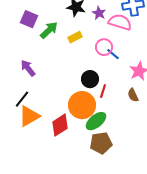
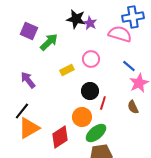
purple star: (99, 13) -> (90, 23), moved
yellow rectangle: (75, 37) -> (67, 70), moved
pink circle: (104, 47) -> (91, 59), moved
blue line: (113, 54) -> (129, 66), moved
orange circle: (82, 105) -> (82, 117), size x0.7

